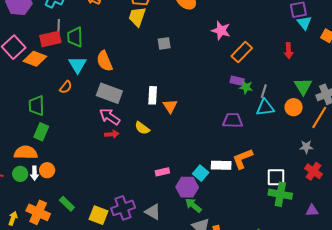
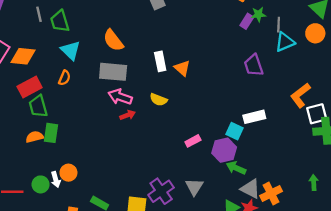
red rectangle: (50, 39) -> (30, 87), moved
orange semicircle: (105, 61) -> (113, 40), moved
purple rectangle: (237, 81) -> (247, 21), turned -56
green star: (246, 87) -> (258, 14), moved
purple trapezoid: (233, 121) -> (254, 65), turned -95
orange semicircle: (26, 153) -> (35, 137), moved, size x0.7
orange L-shape: (243, 159) -> (300, 95), moved
gray triangle: (153, 212) -> (194, 187), turned 48

